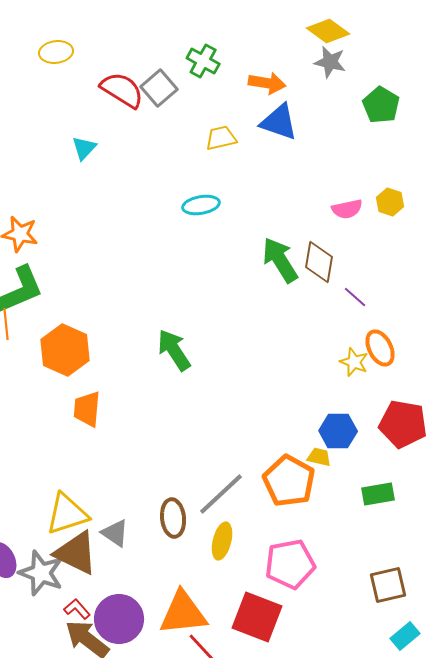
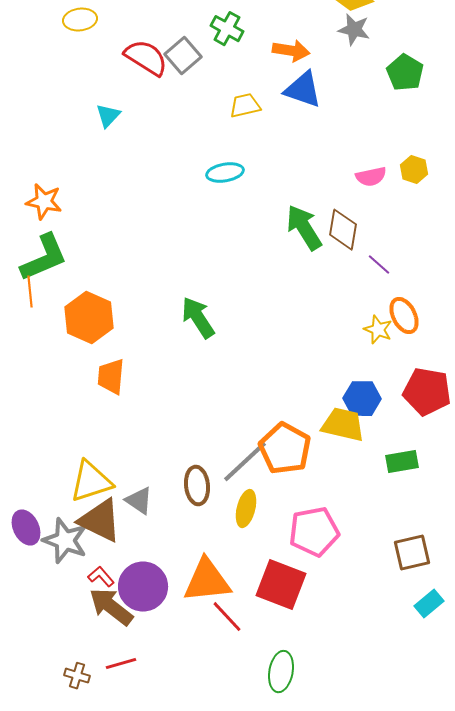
yellow trapezoid: (319, 457) -> (343, 425), size x1.8
orange pentagon: (289, 481) -> (285, 449), moved

